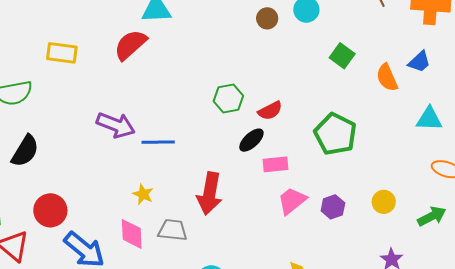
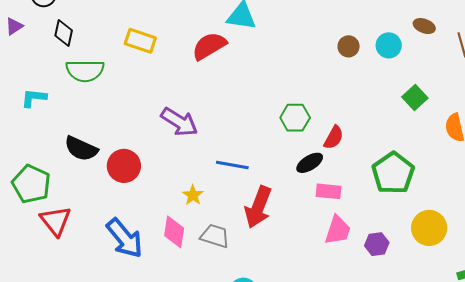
red semicircle: (270, 111) -> (334, 138), turned -45
blue line: (158, 142) -> (232, 165), moved
black semicircle: (25, 151) -> (81, 149), moved, turned 72
pink trapezoid: (292, 201) -> (338, 230), turned 136
yellow circle: (384, 202) -> (429, 228), moved, size x1.5
red circle: (50, 210) -> (124, 166), moved

